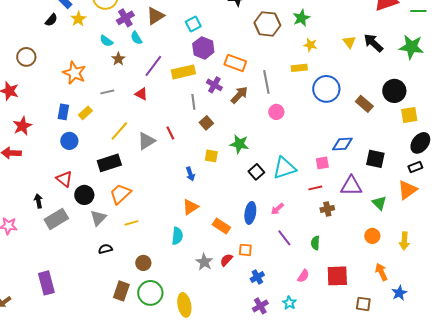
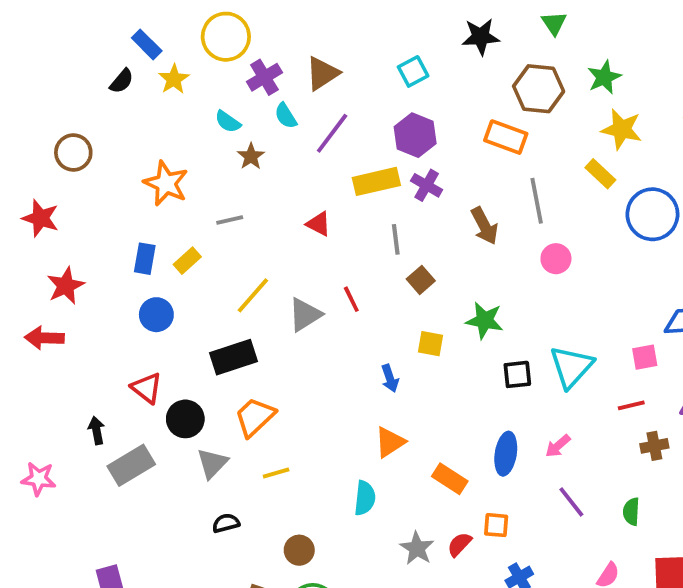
cyan square: (193, 24) -> (413, 71), moved
yellow star: (310, 45) -> (622, 129), size x1.5
orange rectangle: (235, 63) -> (506, 137), moved
purple line: (153, 66) -> (332, 133), moved
yellow rectangle: (299, 68) -> (600, 174), turned 49
purple cross: (214, 85) -> (427, 185), moved
red triangle: (141, 94) -> (319, 224), moved
brown arrow: (239, 95) -> (485, 226), turned 108
cyan triangle: (284, 168) -> (571, 367), turned -30
black square: (256, 172) -> (517, 374), turned 35

